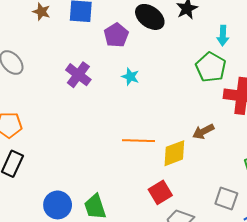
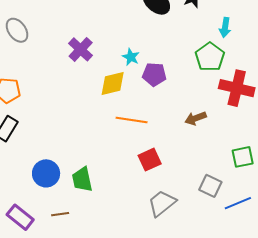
purple pentagon: (116, 35) -> (154, 74), moved, turned 30
yellow diamond: (174, 153) -> (113, 84), moved
red square: (160, 192) -> (150, 160), moved

